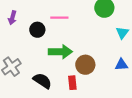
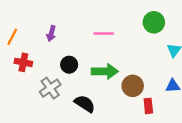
black circle: (37, 30) -> (69, 65), moved
red rectangle: (72, 83) -> (148, 106), moved

